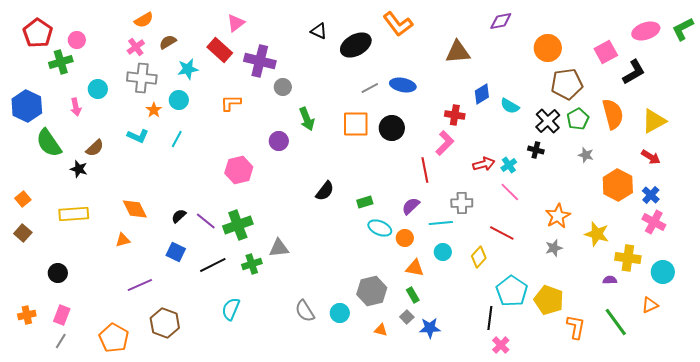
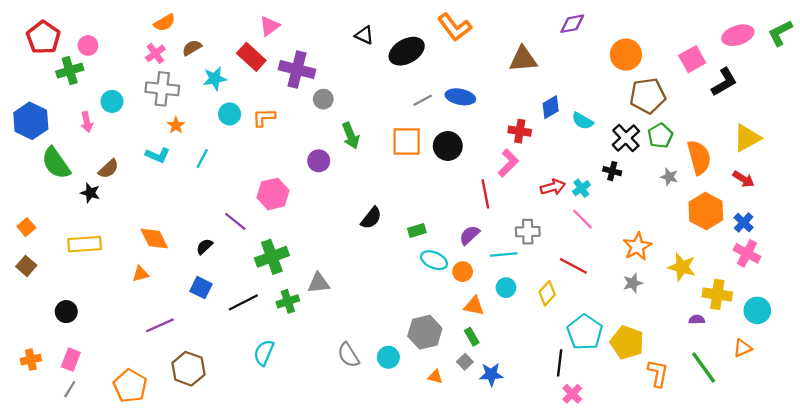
cyan circle: (179, 100) -> (230, 114), moved
orange semicircle: (613, 114) -> (699, 157), moved
purple line: (206, 221) -> (235, 221), moved

